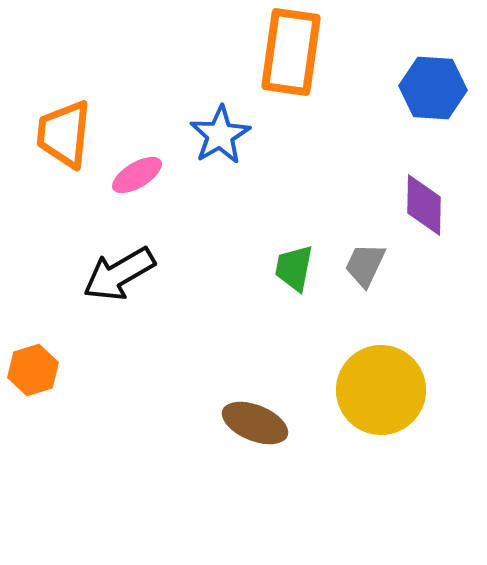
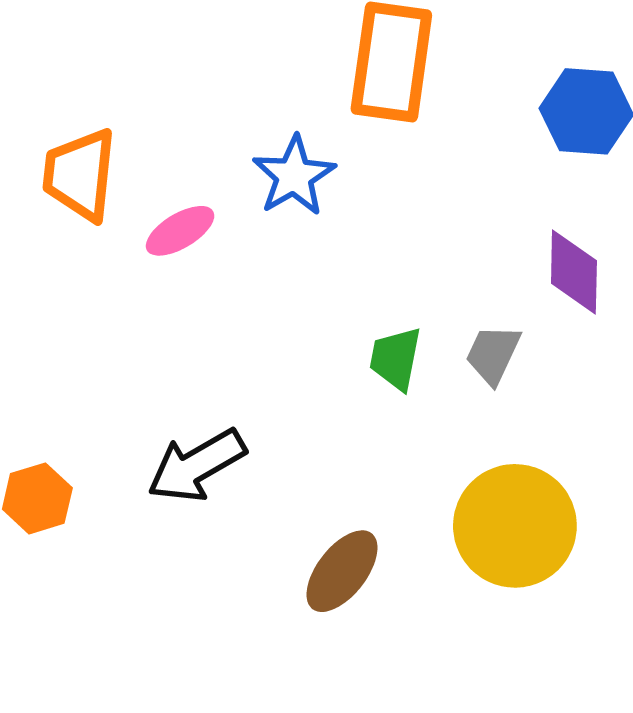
black arrow: (119, 274) -> (197, 465), moved
brown ellipse: (255, 423) -> (342, 571), turned -74

